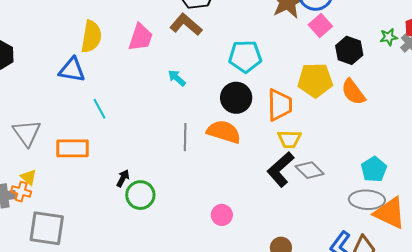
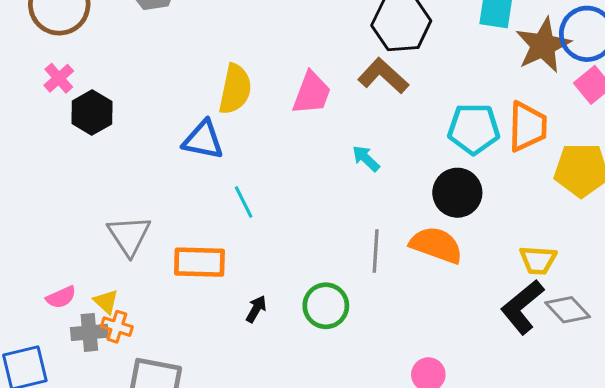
orange trapezoid: (280, 105) -> (528, 127), moved
yellow triangle: (29, 177) -> (106, 302), moved
black arrow: (123, 178) -> (256, 309), moved
green circle: (140, 195) -> (326, 306), moved

